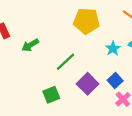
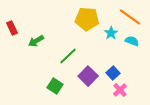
cyan star: (113, 49) -> (111, 33), moved
green square: (51, 95) -> (55, 86), turned -35

